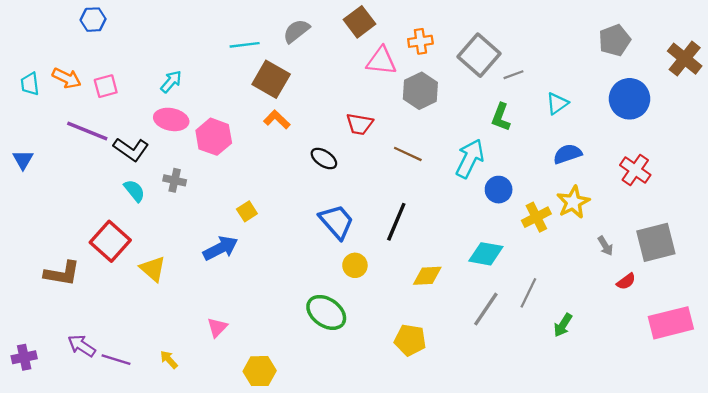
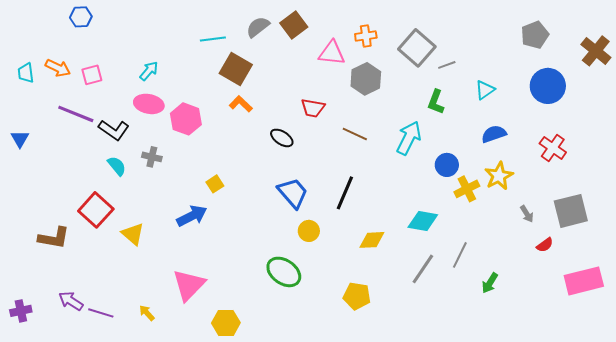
brown square: (360, 22) -> (294, 25), moved
blue circle: (499, 190) -> (447, 165), moved
pink triangle: (217, 327) -> (189, 285), size x1.8

